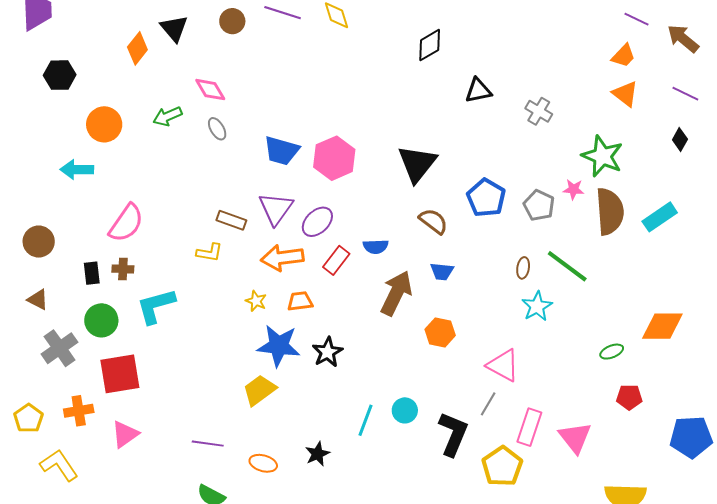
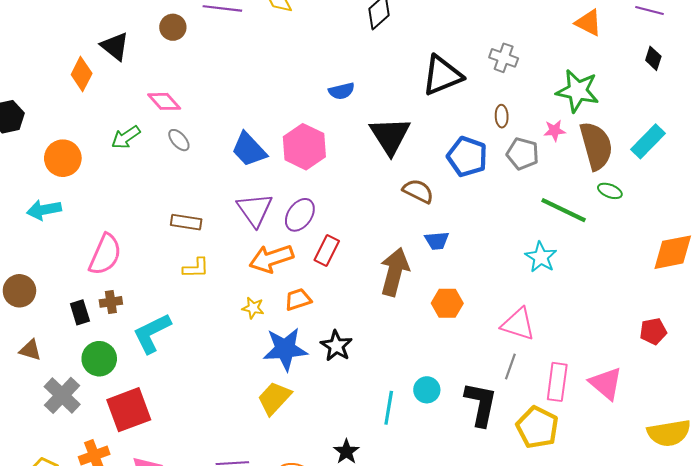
black triangle: (478, 90) -> (442, 75), moved, size x1.5
blue trapezoid: (281, 151) -> (249, 150), turned 42
brown rectangle: (231, 220) -> (186, 222), moved
blue semicircle: (376, 247) -> (342, 91), moved
brown ellipse: (523, 268) -> (502, 116), moved
green ellipse: (612, 352) -> (610, 191), moved, turned 55

